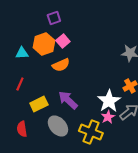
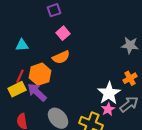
orange hexagon: (44, 44) -> (40, 74), moved
purple arrow: (68, 100) -> (37, 92), moved
yellow rectangle: (39, 104) -> (17, 89), moved

